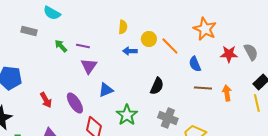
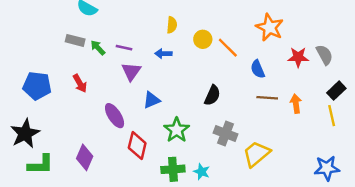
gray rectangle: (29, 31) -> (75, 40), moved
blue arrow: (130, 51) -> (163, 54), moved
red arrow: (46, 100) -> (80, 83), moved

